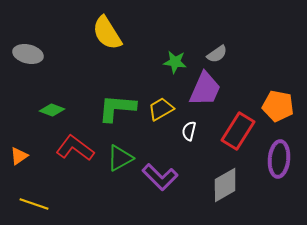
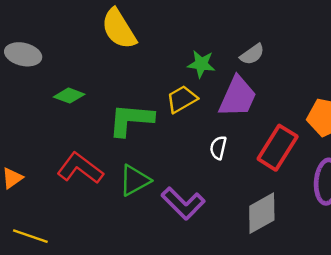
yellow trapezoid: (161, 109) -> (182, 99), moved
green diamond: (52, 110) -> (69, 96), moved

